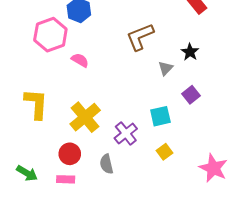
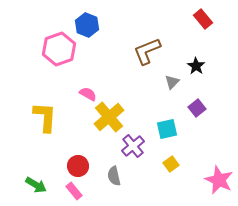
pink semicircle: (80, 60) -> (88, 94), moved
yellow cross: (85, 117) -> (109, 117), moved
pink rectangle: (66, 179) -> (74, 191), turned 48

